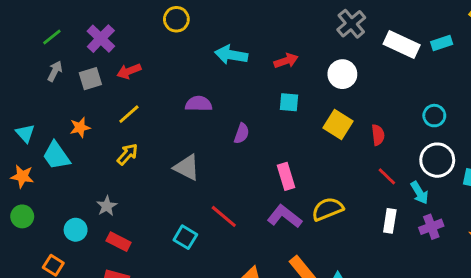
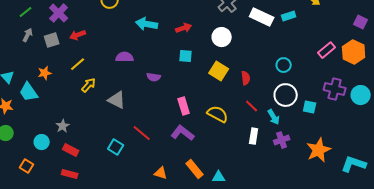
purple semicircle: (242, 133) -> (154, 77), turned 80
yellow arrow: (127, 154) -> (89, 85), moved
yellow semicircle: (328, 209) -> (218, 114), moved, turned 50

